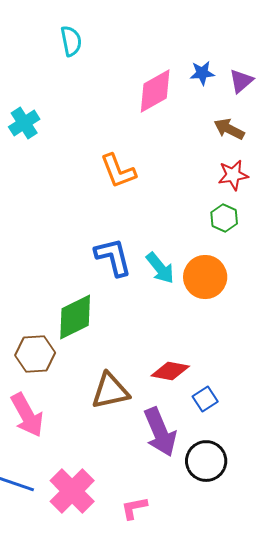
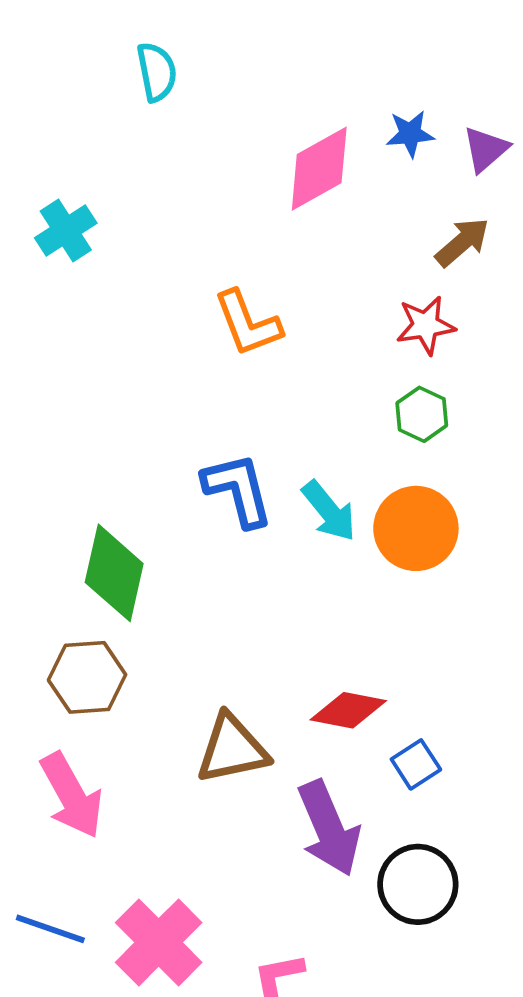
brown arrow: (229, 129) -> (462, 242), turned 112
red star: (233, 175) -> (426, 325), moved
green hexagon: (224, 218) -> (422, 414), moved
green diamond: (75, 317) -> (114, 573), moved, turned -51

